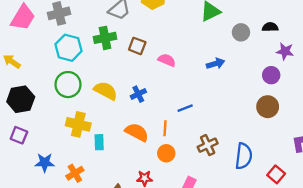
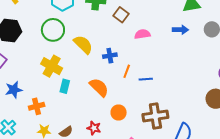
pink semicircle: (167, 60) -> (142, 34), turned -49
blue arrow: (216, 64) -> (180, 30), moved
orange line: (165, 128) -> (127, 71), moved
brown cross: (208, 145) -> (155, 116), size x1.4
blue star: (45, 163) -> (14, 90), turned -30

